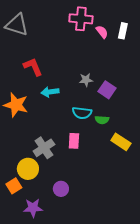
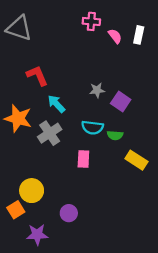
pink cross: (81, 19) -> (91, 21), size x0.7
cyan arrow: (50, 92) -> (56, 104), turned 54
gray cross: (44, 148) -> (50, 133), moved

